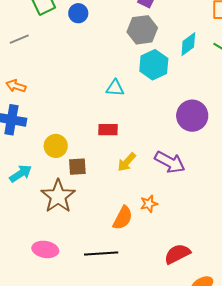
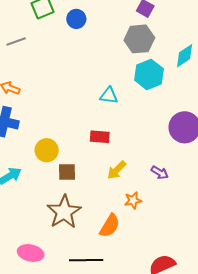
purple arrow: (170, 162) -> (160, 173), size x0.6
brown star: (58, 196) -> (64, 212), moved
orange star: (149, 204) -> (133, 200), moved

